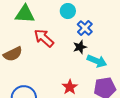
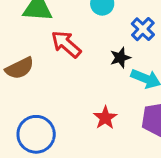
blue cross: (85, 28) -> (143, 29), moved

